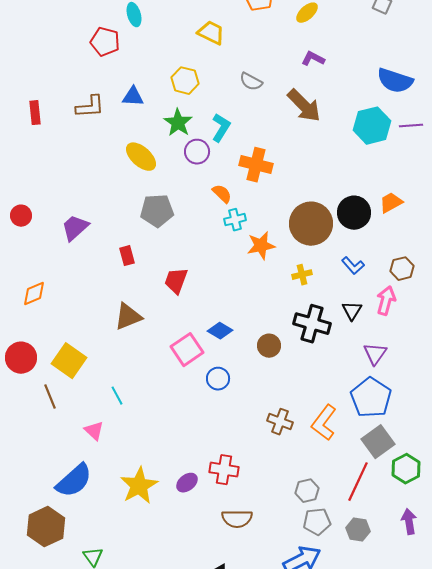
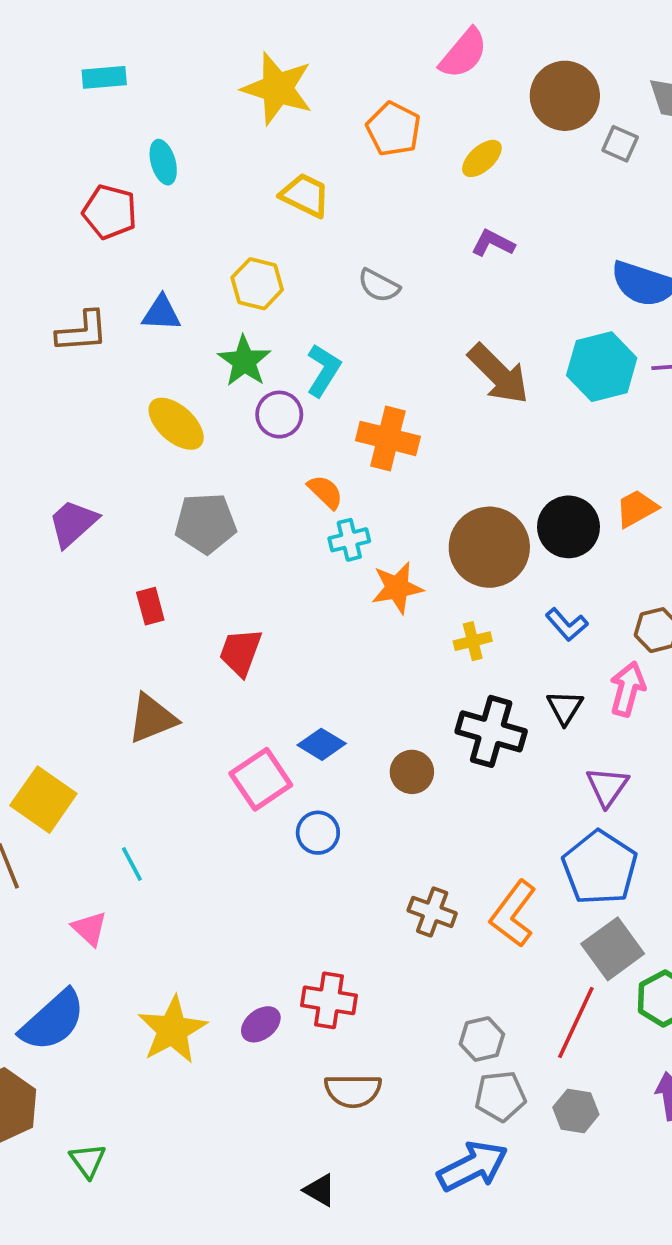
brown arrow: (304, 106) -> (498, 374), moved
purple trapezoid: (75, 228) -> (73, 523), moved

